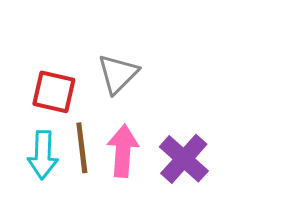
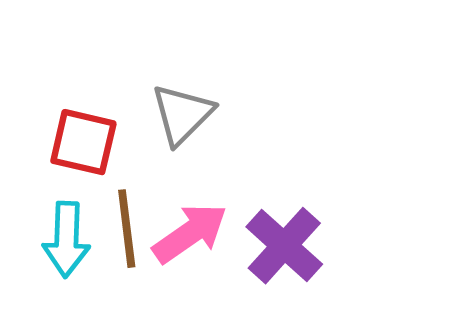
pink arrow: (123, 151) -> (190, 233), turned 51

